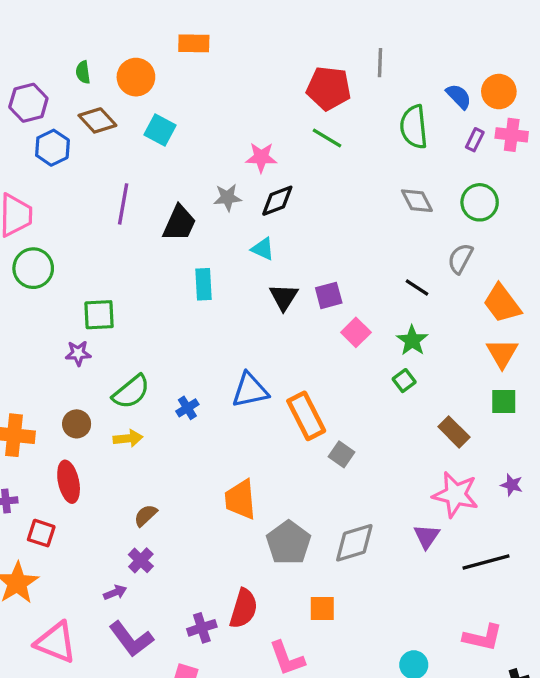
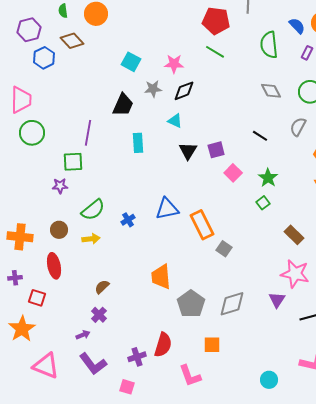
cyan square: (160, 130) -> (131, 62), moved
purple line: (123, 204) -> (88, 133), moved
black line: (417, 287) -> (260, 136), moved

